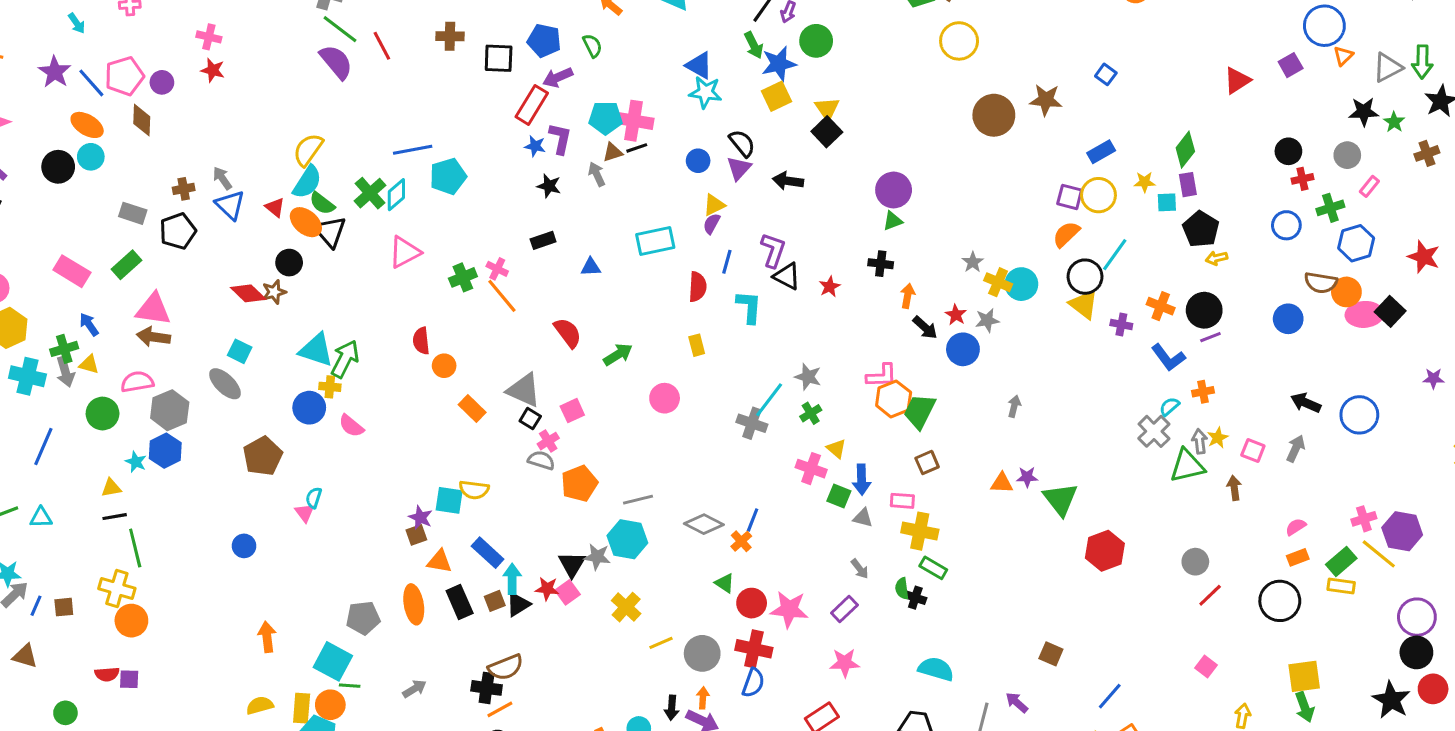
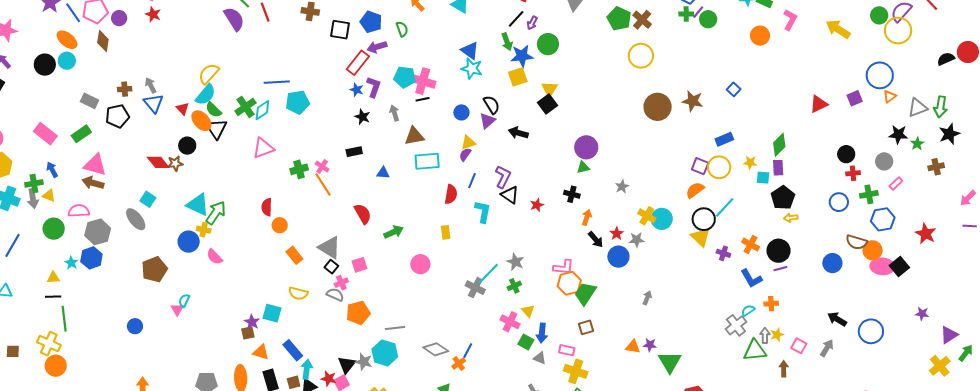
brown triangle: (613, 152) -> (414, 136), moved, size x1.5
gray star: (973, 262) -> (622, 187), moved
yellow semicircle: (474, 490) -> (298, 293), moved

